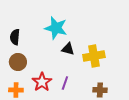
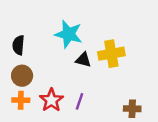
yellow cross: (94, 56) -> (111, 54), moved
orange cross: (16, 90) -> (21, 100), moved
brown cross: (100, 90) -> (132, 109), moved

